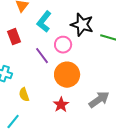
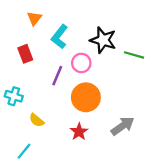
purple line: (42, 56) -> (57, 76), turned 60
yellow semicircle: (24, 95) -> (37, 120), turned -32

